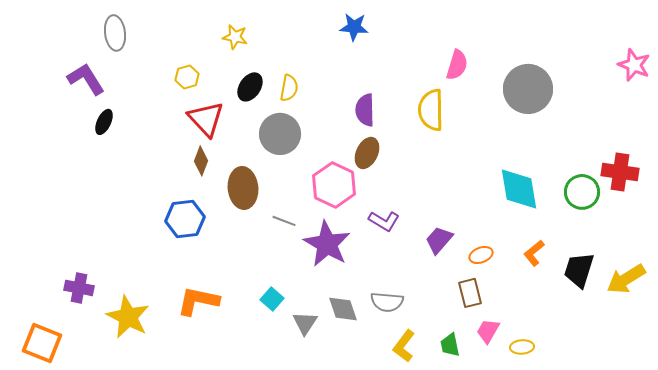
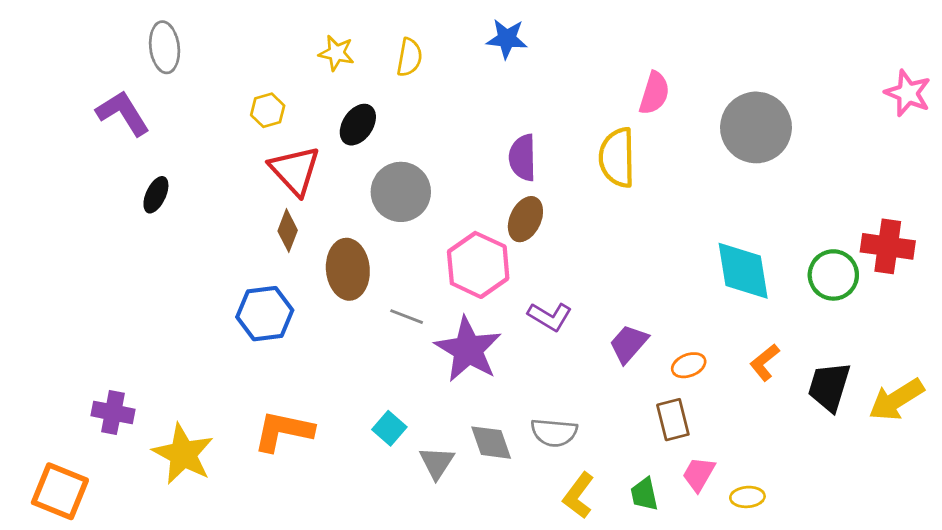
yellow semicircle: (289, 88) -> (409, 57), moved
black ellipse: (104, 122) -> (156, 195), moved

